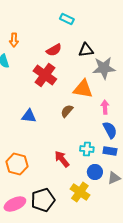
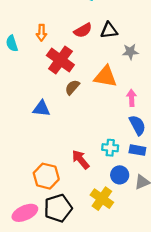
orange arrow: (14, 40) -> (41, 33), moved
red semicircle: (54, 50) -> (83, 30), moved
gray star: (104, 68) -> (130, 52), size x0.6
brown semicircle: (67, 111) -> (72, 87), moved
orange hexagon: (17, 164) -> (46, 176), moved

